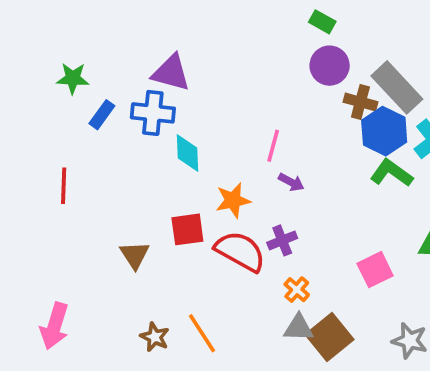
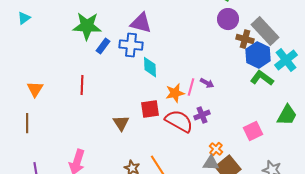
green star: (73, 78) -> (87, 26), size x1.6
pink line: (273, 146) -> (191, 87), moved
orange cross: (297, 290) -> (216, 149), moved

